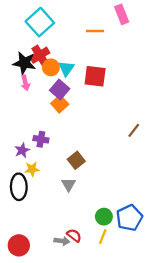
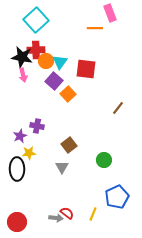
orange line: (95, 31) -> (95, 28), moved
red cross: (40, 55) -> (36, 50), turned 30
orange square: (60, 104) -> (68, 94), moved
brown line: (134, 130) -> (118, 108), moved
green circle: (104, 217) -> (104, 160), moved

